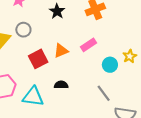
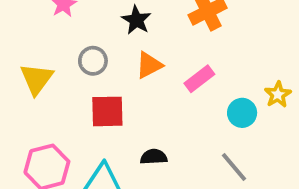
gray circle: (23, 30) -> (93, 61), moved
orange triangle: (61, 51) -> (149, 65), moved
red square: (38, 59) -> (107, 111), turned 30

